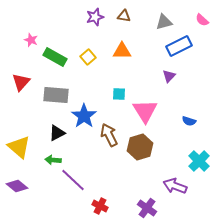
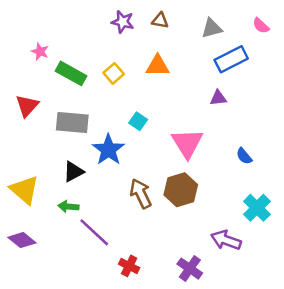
purple star: (95, 17) -> (123, 22), turned 30
purple triangle: (169, 76) -> (218, 98), turned 40
cyan square: (119, 94) -> (138, 121), moved, turned 32
blue semicircle: (189, 121) -> (244, 156), turned 32
brown arrow: (109, 135) -> (141, 194), moved

